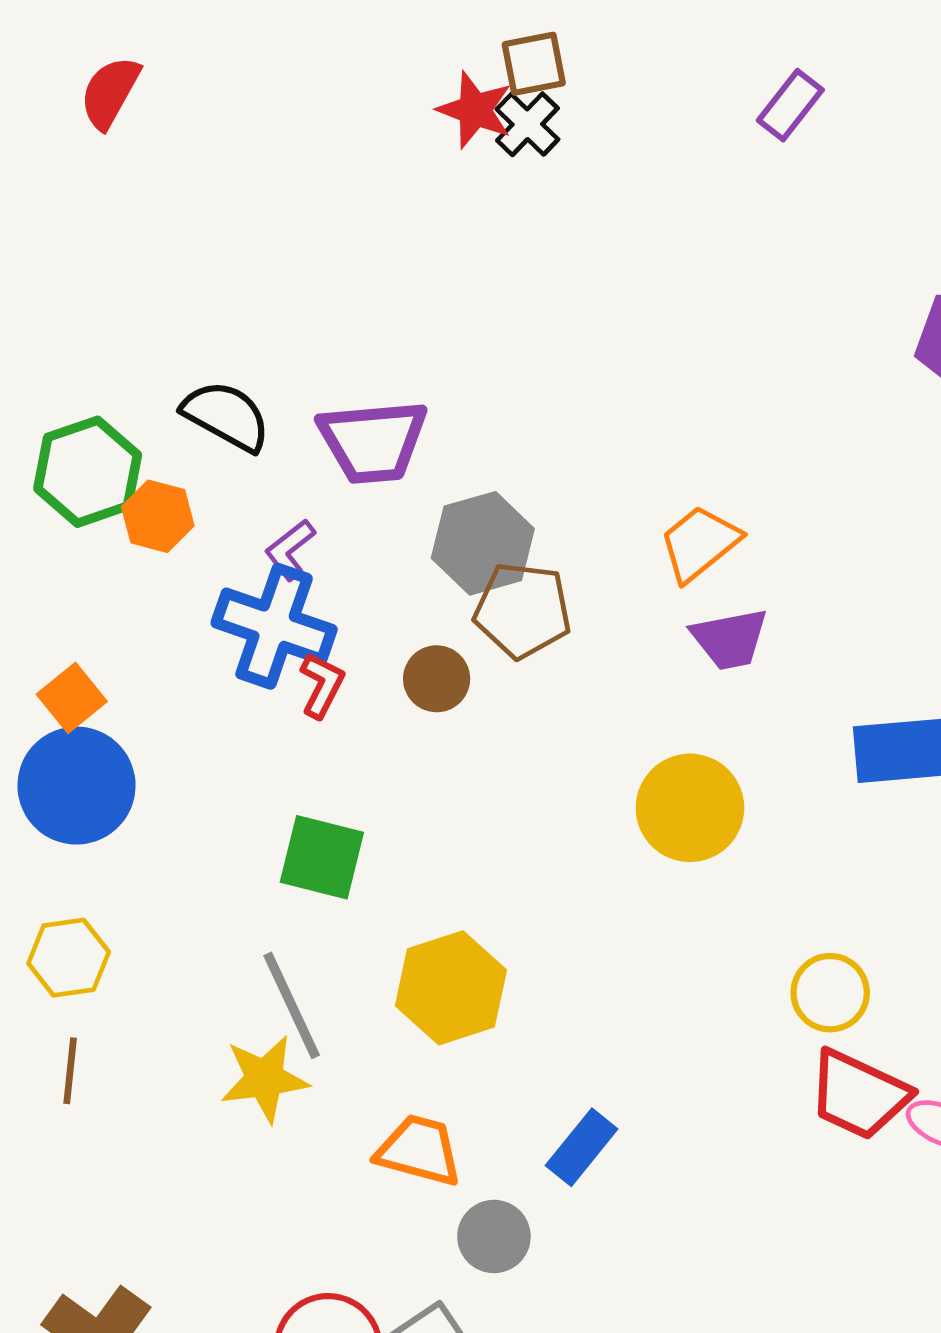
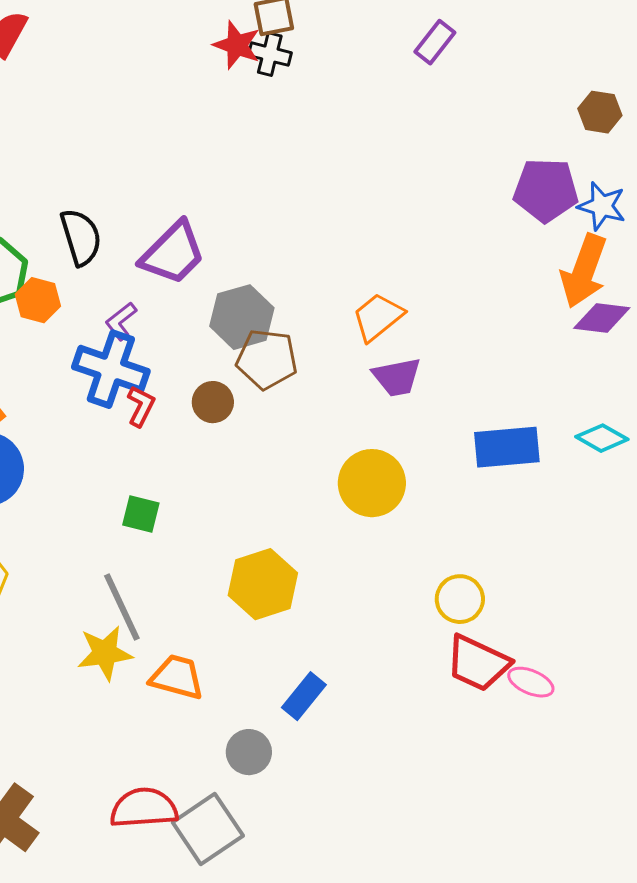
black cross: (527, 124) -> (270, 54), turned -30
black semicircle: (226, 416) -> (81, 237), turned 44
purple trapezoid: (373, 441) -> (173, 253), turned -40
green square: (322, 857) -> (141, 514), size x0.7
yellow hexagon: (451, 988) -> (263, 584), moved
orange trapezoid: (419, 1150) -> (177, 677), moved

